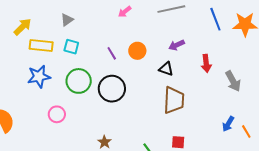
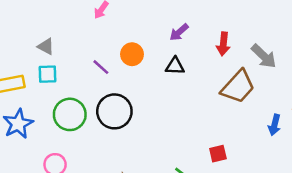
gray triangle: (67, 20) -> (46, 46), moved, turned -40
red arrow: (206, 63) -> (223, 44), turned 30
brown trapezoid: (174, 100) -> (238, 87), moved, turned 56
blue arrow: (228, 124) -> (274, 125), moved

